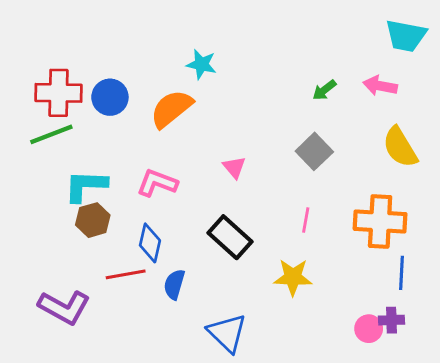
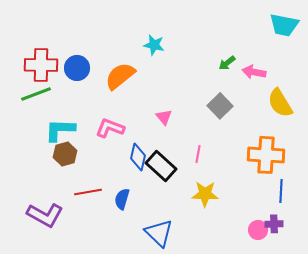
cyan star: (201, 64) -> (154, 45), moved
pink arrow: (380, 86) -> (254, 72), moved
pink line: (306, 220) -> (198, 154), moved
blue diamond: (150, 243) -> (138, 157), moved

